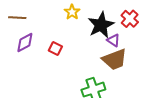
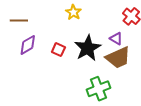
black star: (101, 25) -> (88, 48), moved

